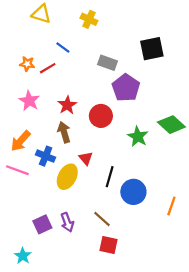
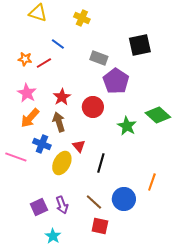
orange arrow: (21, 141) -> (30, 118), moved
blue circle: (133, 192) -> (124, 199), moved
orange line: (171, 206) -> (152, 182), moved
cyan star: (23, 256) -> (53, 236), moved

